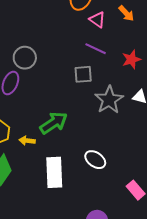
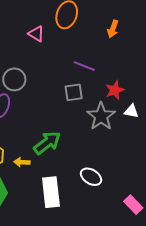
orange arrow: (126, 13) -> (113, 29), turned 66
pink triangle: (97, 20) -> (36, 34), moved
red star: (131, 59) -> (115, 90), moved

